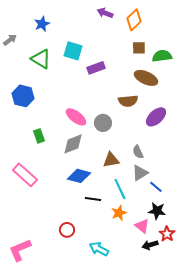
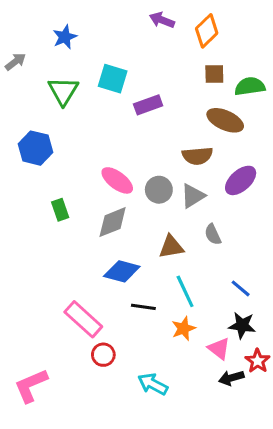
green triangle: (41, 59) -> (63, 91), turned 30
gray triangle: (140, 173) -> (193, 196), moved
pink rectangle: (25, 175) -> (83, 319), moved

